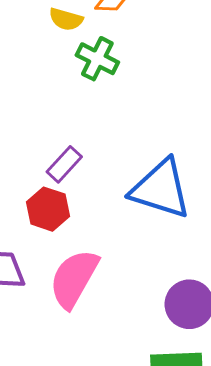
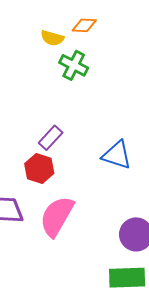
blue triangle: (161, 189) -> (117, 155), size x0.7

